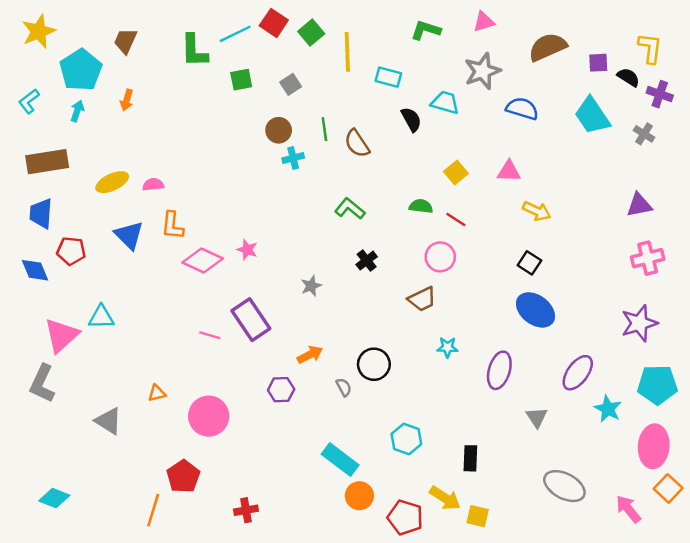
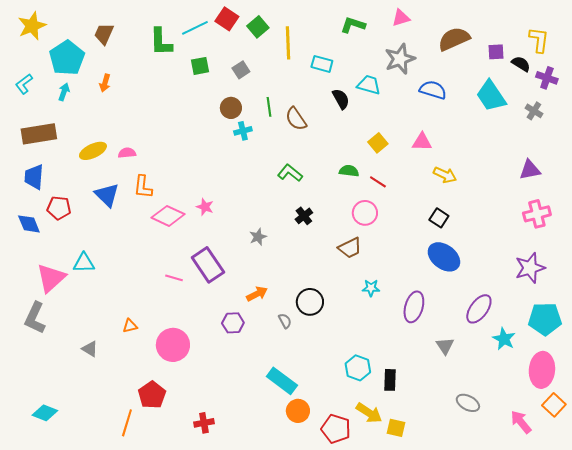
gray triangle: (109, 421) -> (90, 349), size x0.7
cyan hexagon: (406, 439) -> (358, 368), moved
gray ellipse: (564, 486) -> (468, 403), size x0.7

